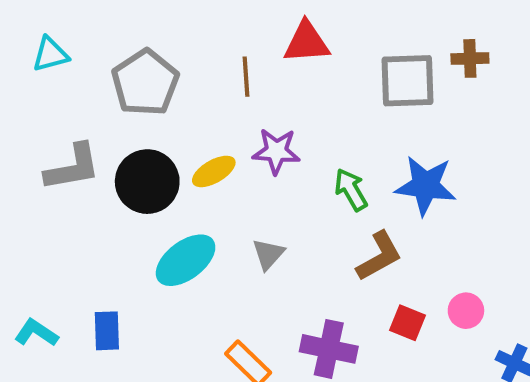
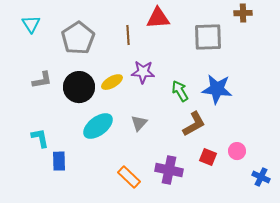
cyan triangle: (50, 54) -> (31, 24), turned -48
brown cross: (470, 58) -> (243, 13), moved
gray L-shape: (73, 167) -> (42, 80), size x0.7
cyan L-shape: (36, 333) -> (40, 138), moved, turned 45

